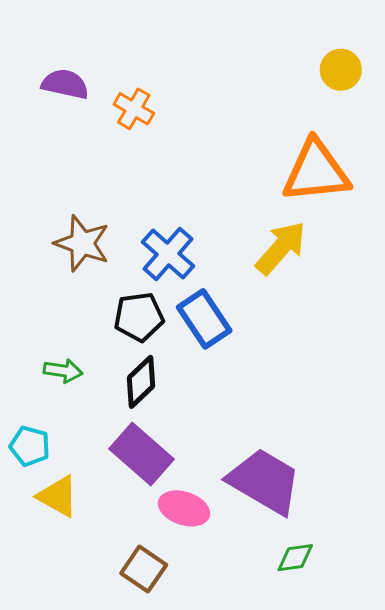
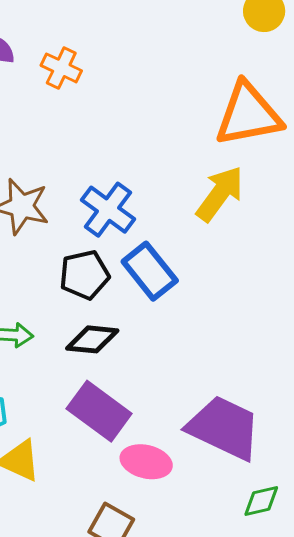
black diamond: (141, 382) -> (92, 339), turned 54

